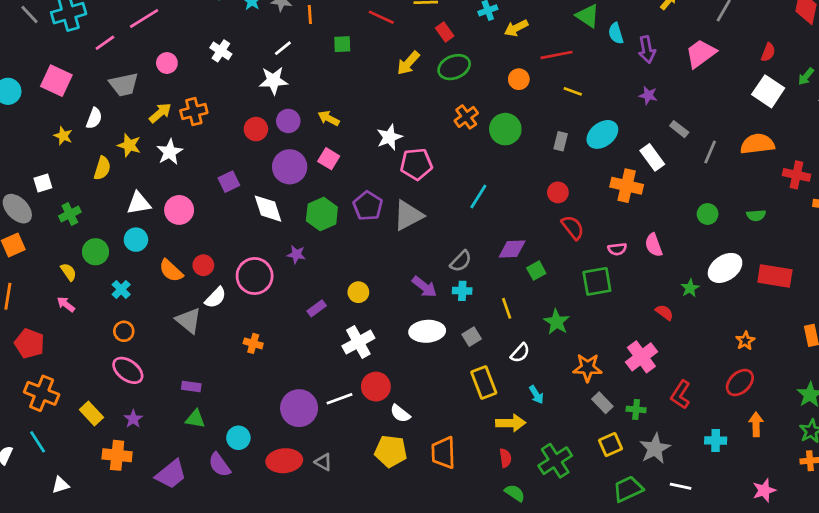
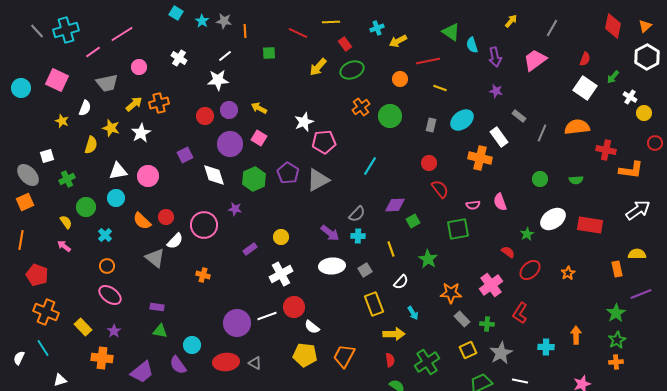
red ellipse: (740, 383) -> (530, 270), moved
orange trapezoid: (443, 453) -> (344, 356), turned 30

